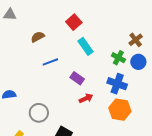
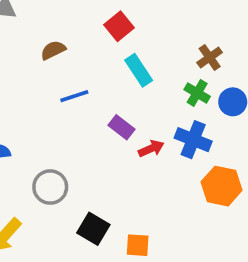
brown cross: (136, 40) -> (210, 57), moved
red arrow: (86, 98) -> (151, 148), moved
orange hexagon: (120, 110) -> (222, 186), moved

